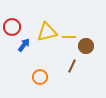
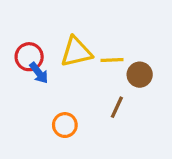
red circle: (12, 27) -> (29, 57), moved
blue arrow: (24, 45) -> (39, 73), turned 104

